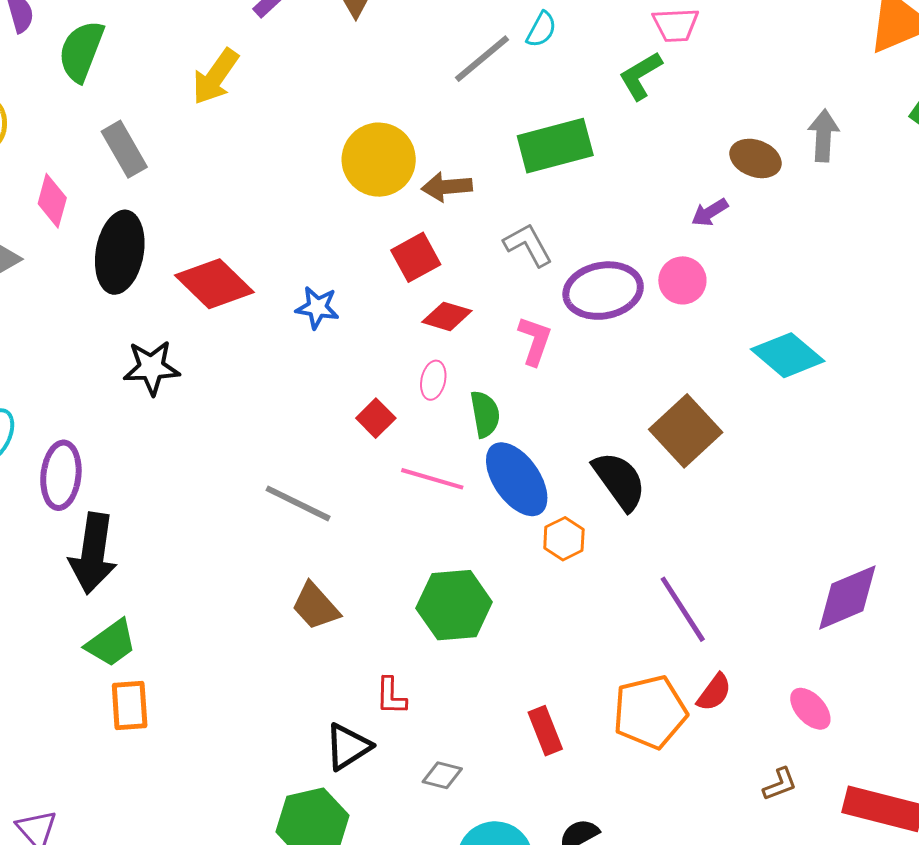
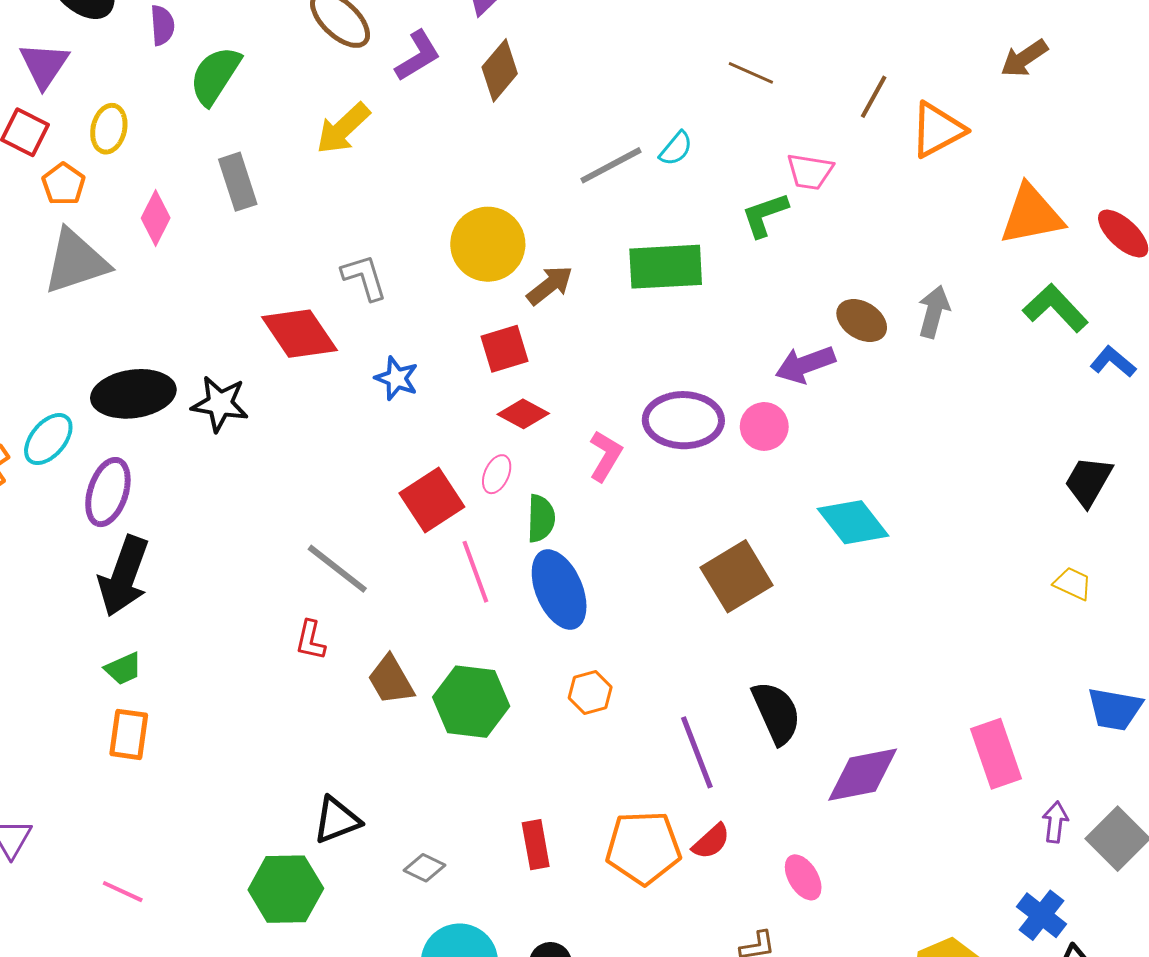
brown arrow: (447, 187) -> (550, 285), turned 135
purple arrow: (710, 212) -> (805, 365), size x1.5
gray L-shape: (528, 245) -> (364, 277), moved
black ellipse: (120, 252) -> (133, 394), moved, turned 60
red square: (376, 418) -> (432, 500), size x1.6
pink line: (432, 479) -> (475, 572), turned 42
black semicircle: (619, 481) -> (776, 713), moved
orange hexagon: (564, 539) -> (590, 693), moved
brown trapezoid: (315, 606) -> (391, 680), moved
green trapezoid: (111, 643) -> (123, 669), size x0.7
red L-shape: (391, 696) -> (310, 640), moved

